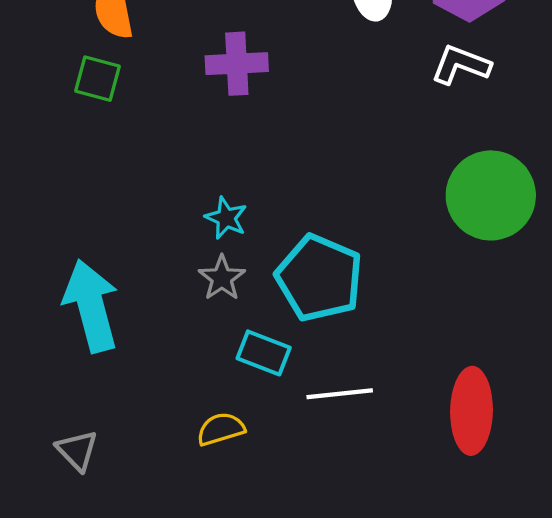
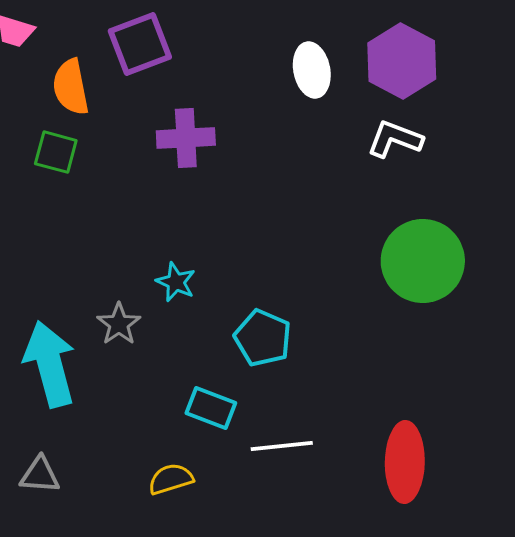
gray star: (222, 278) -> (119, 324), moved
cyan pentagon: (319, 278) -> (263, 338), size x0.7
gray triangle: (77, 450) -> (40, 475), moved, turned -42

